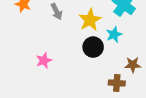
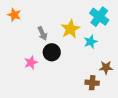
gray arrow: (56, 11) -> (42, 33), moved
black circle: (93, 47) -> (52, 52), moved

